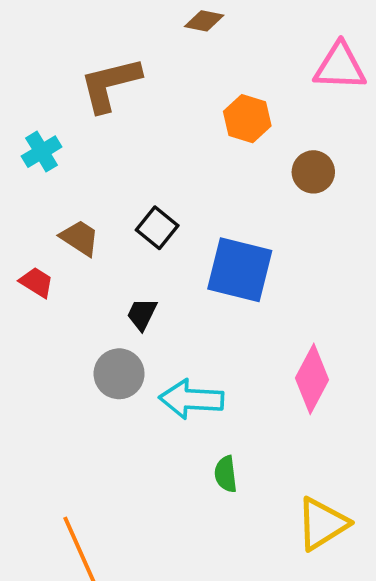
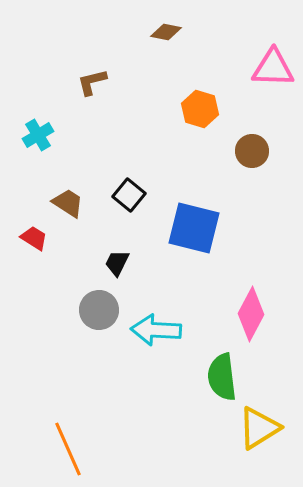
brown L-shape: (110, 84) -> (92, 82), size x0.6
green semicircle: (226, 474) -> (222, 377), moved, size x1.6

